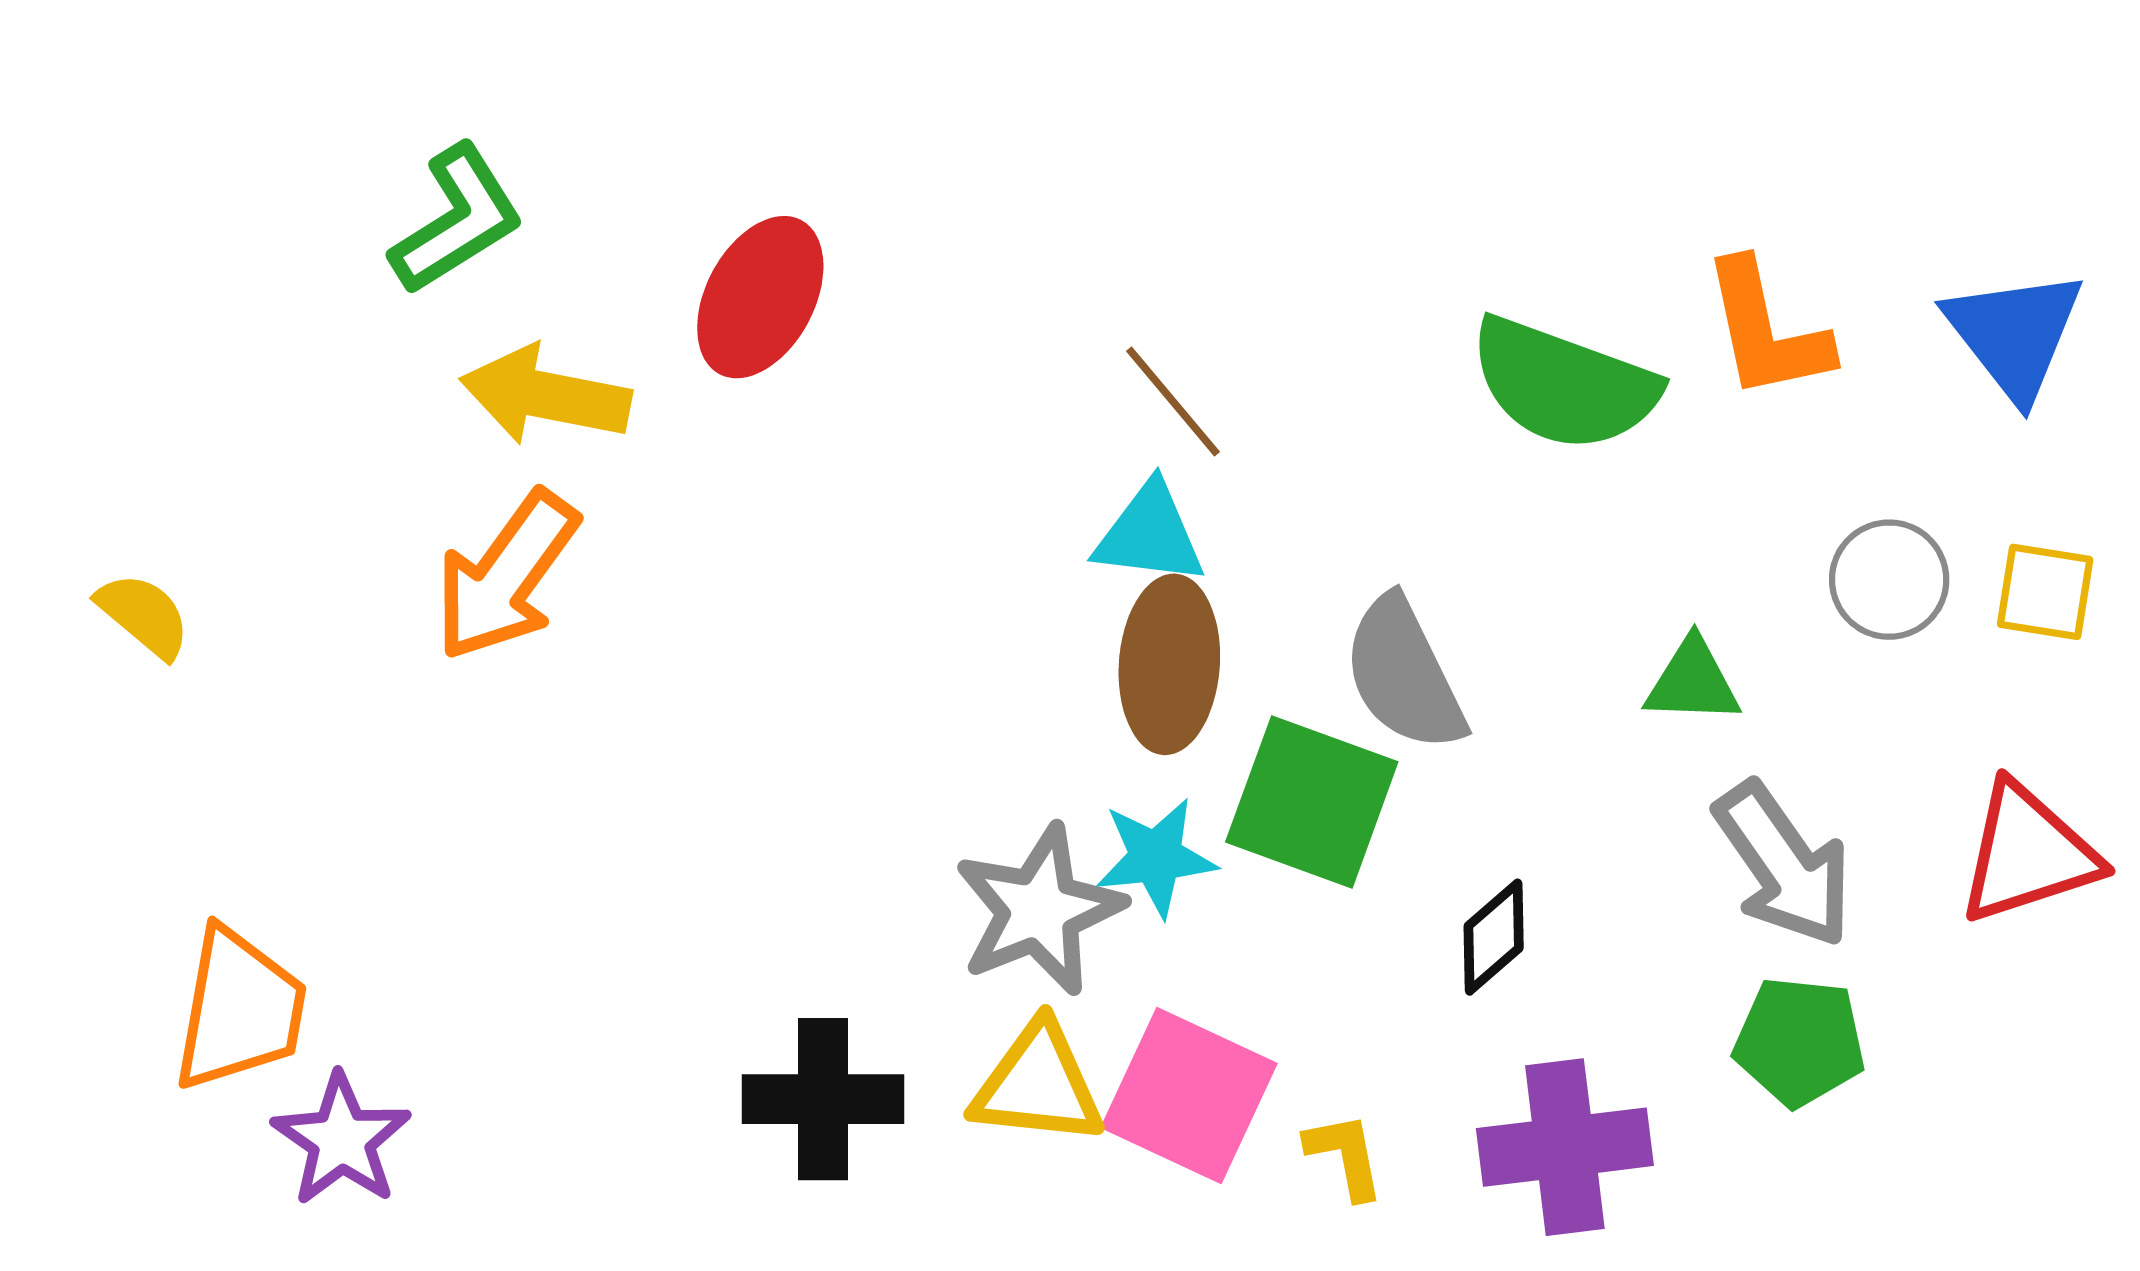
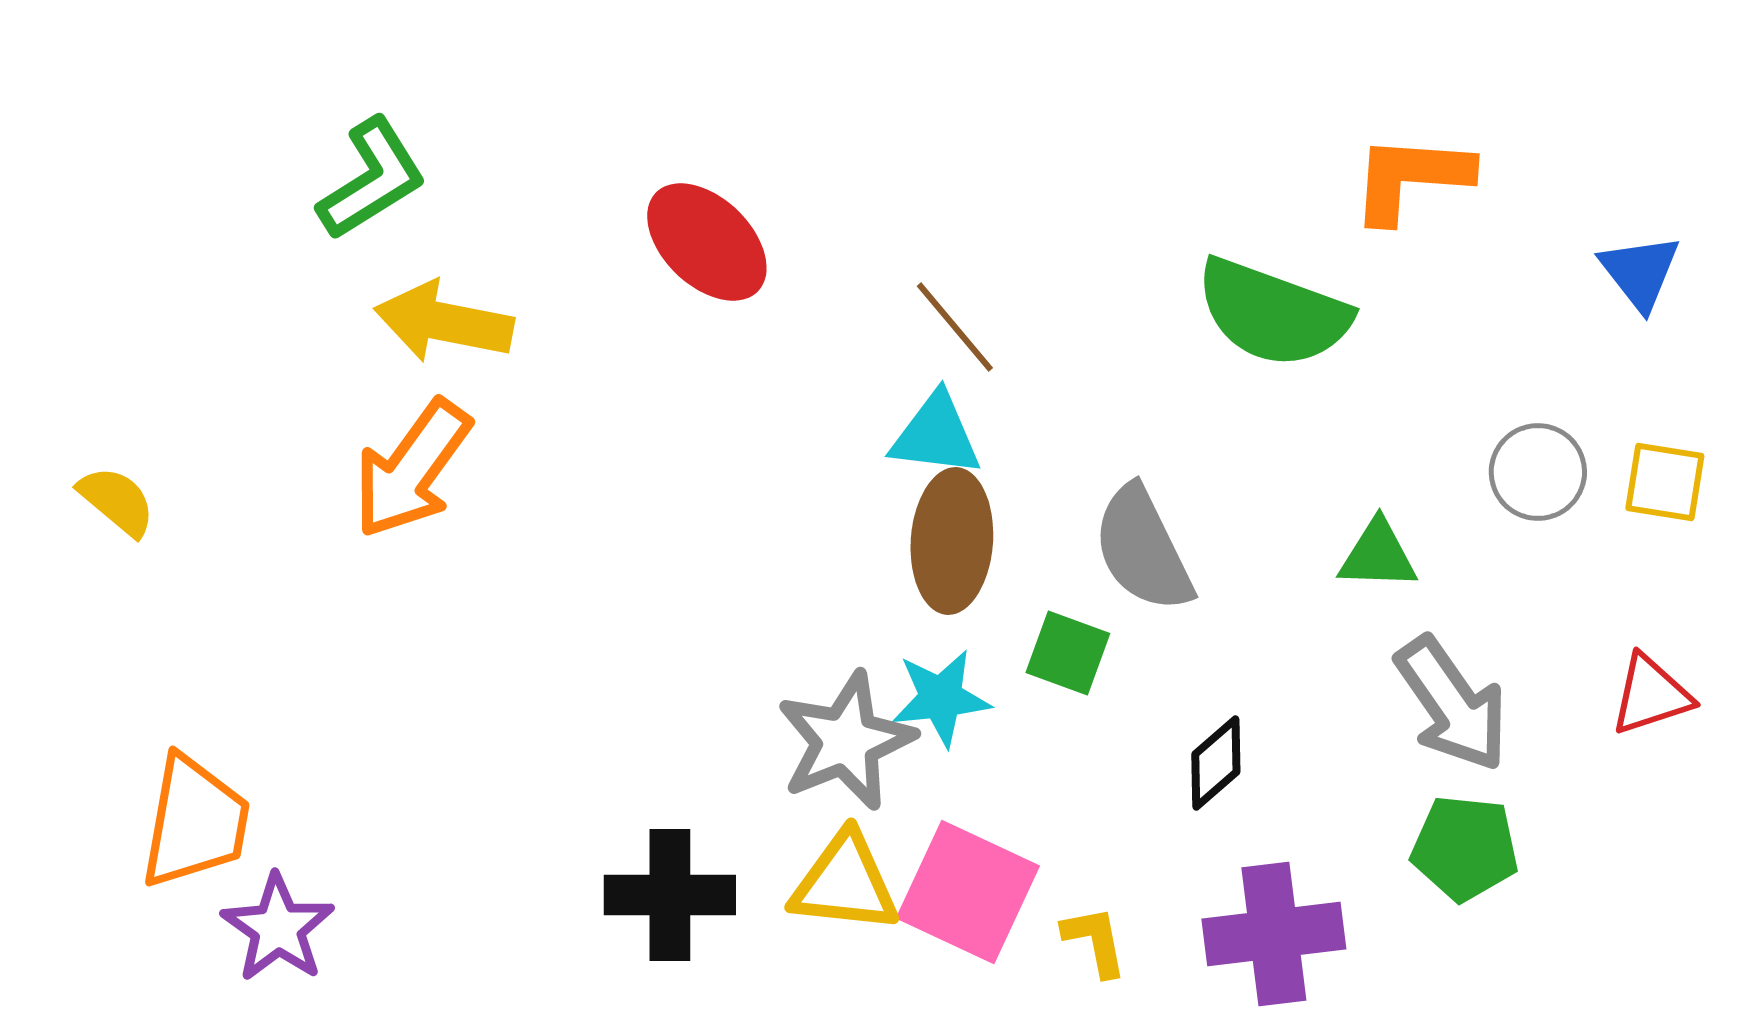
red ellipse: (760, 297) -> (707, 242), moved, turned -74
orange L-shape: (1766, 330) -> (1411, 178), moved, turned 106
blue triangle: (2014, 334) -> (1640, 272), size x0.7
green square: (1312, 802) -> (1068, 653), size x0.6
red triangle: (2028, 854) -> (1651, 695), size x0.7

